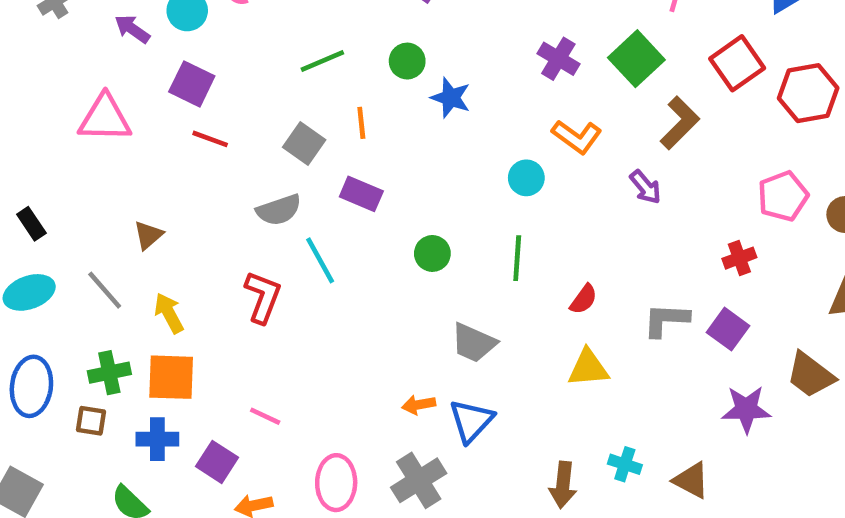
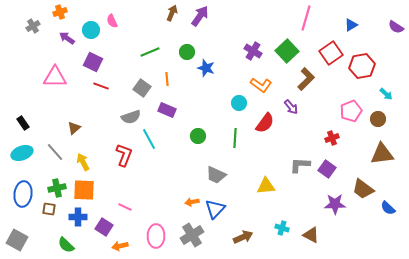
red semicircle: (584, 299) -> (265, 123), moved, size x1.5
brown arrow: (563, 485) -> (243, 237), moved, turned -120

